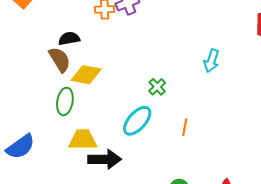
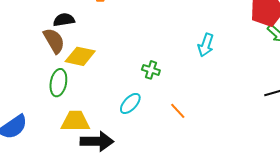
green cross: (157, 87) -> (151, 70), turned -30
cyan ellipse: (137, 121) -> (130, 103), size x0.7
orange line: (185, 127) -> (178, 111), turned -54

